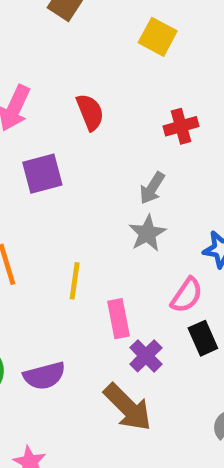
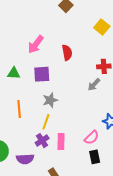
gray arrow: (152, 188) -> (94, 85), moved
gray star: (147, 233) -> (50, 100), moved
purple cross: (146, 356) -> (42, 141), moved

